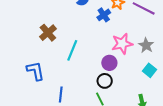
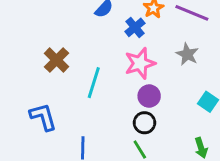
pink star: (122, 44) -> (140, 63), moved
gray star: (146, 45) -> (187, 54), moved

